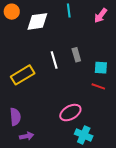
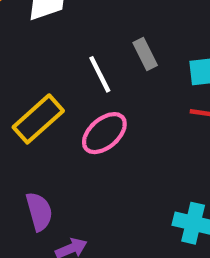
pink ellipse: (70, 113) -> (104, 133), moved

